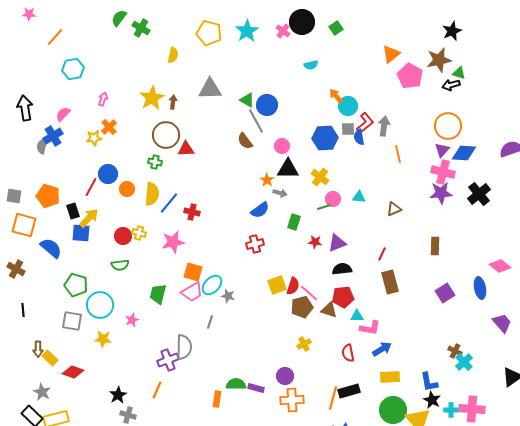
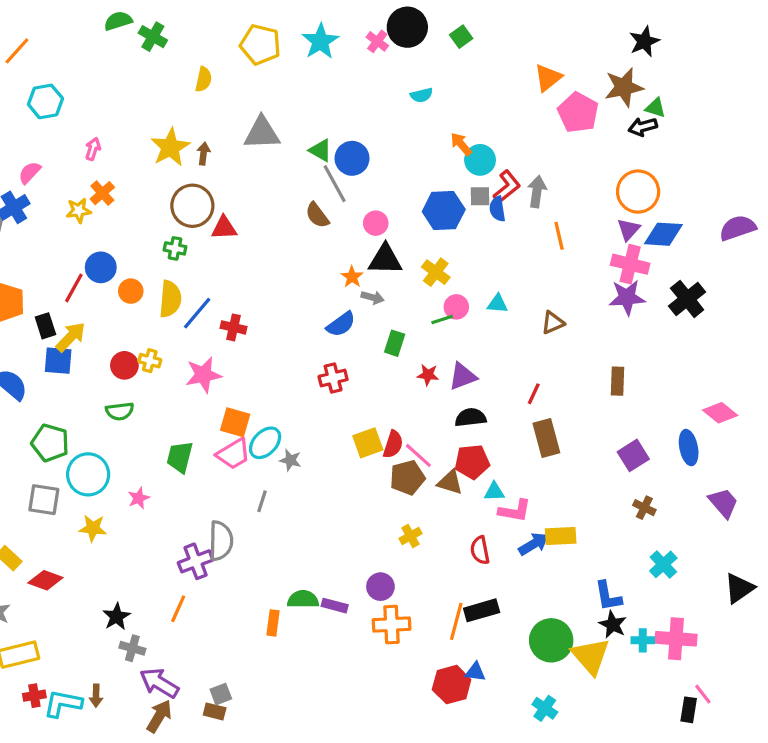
green semicircle: (119, 18) -> (118, 21), turned 36
brown cross: (455, 351) -> (644, 508), moved
yellow rectangle: (390, 377) -> (561, 536), moved

